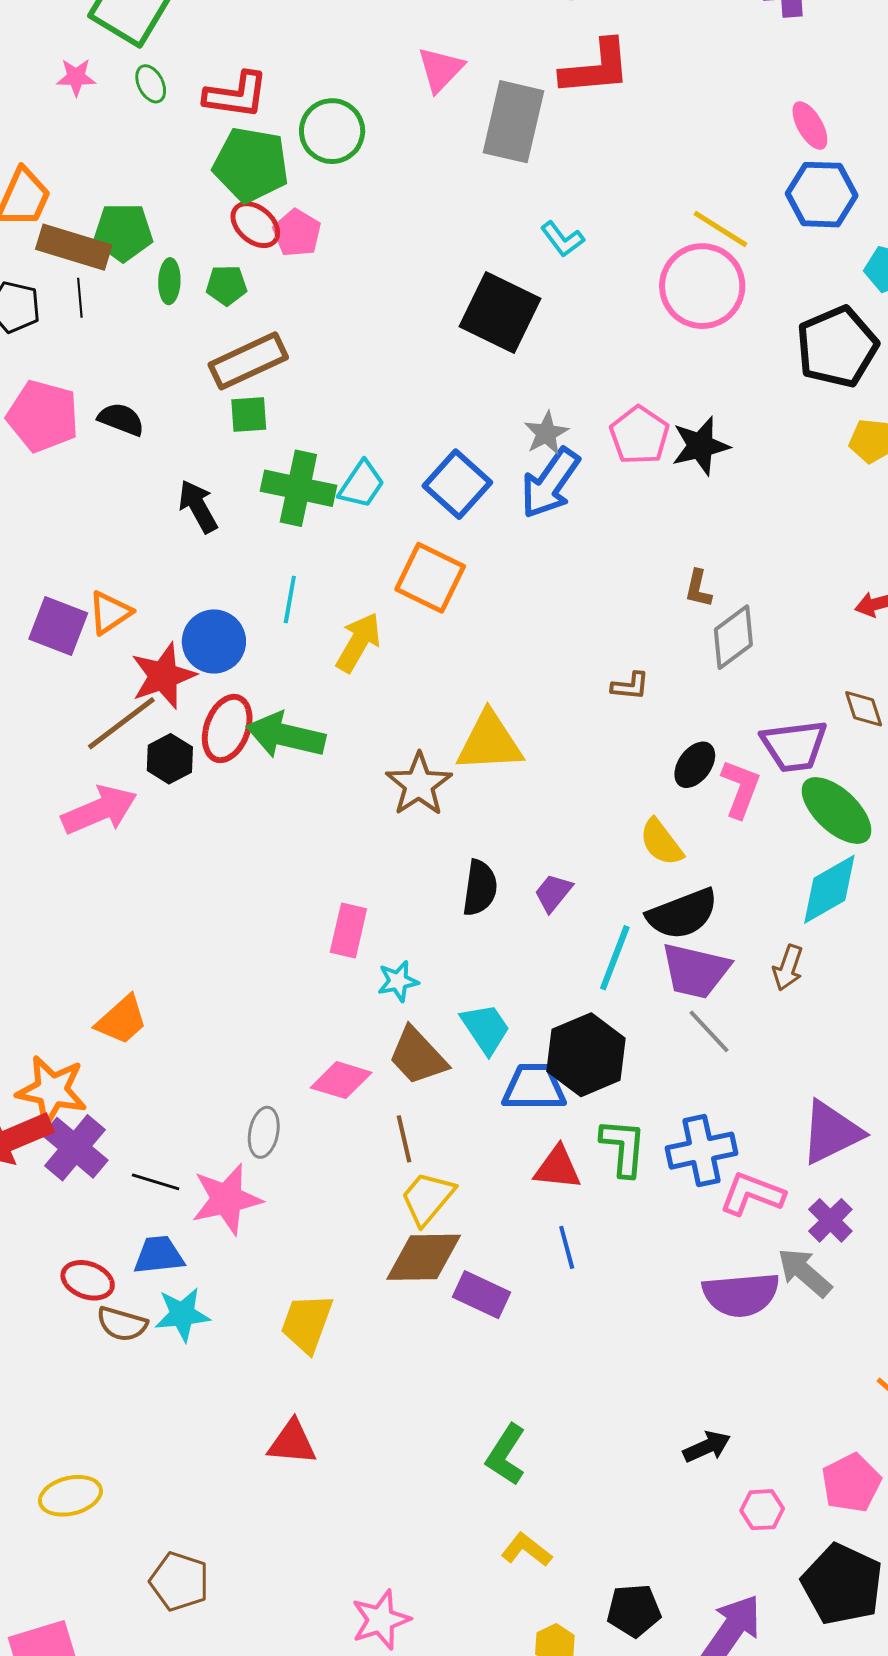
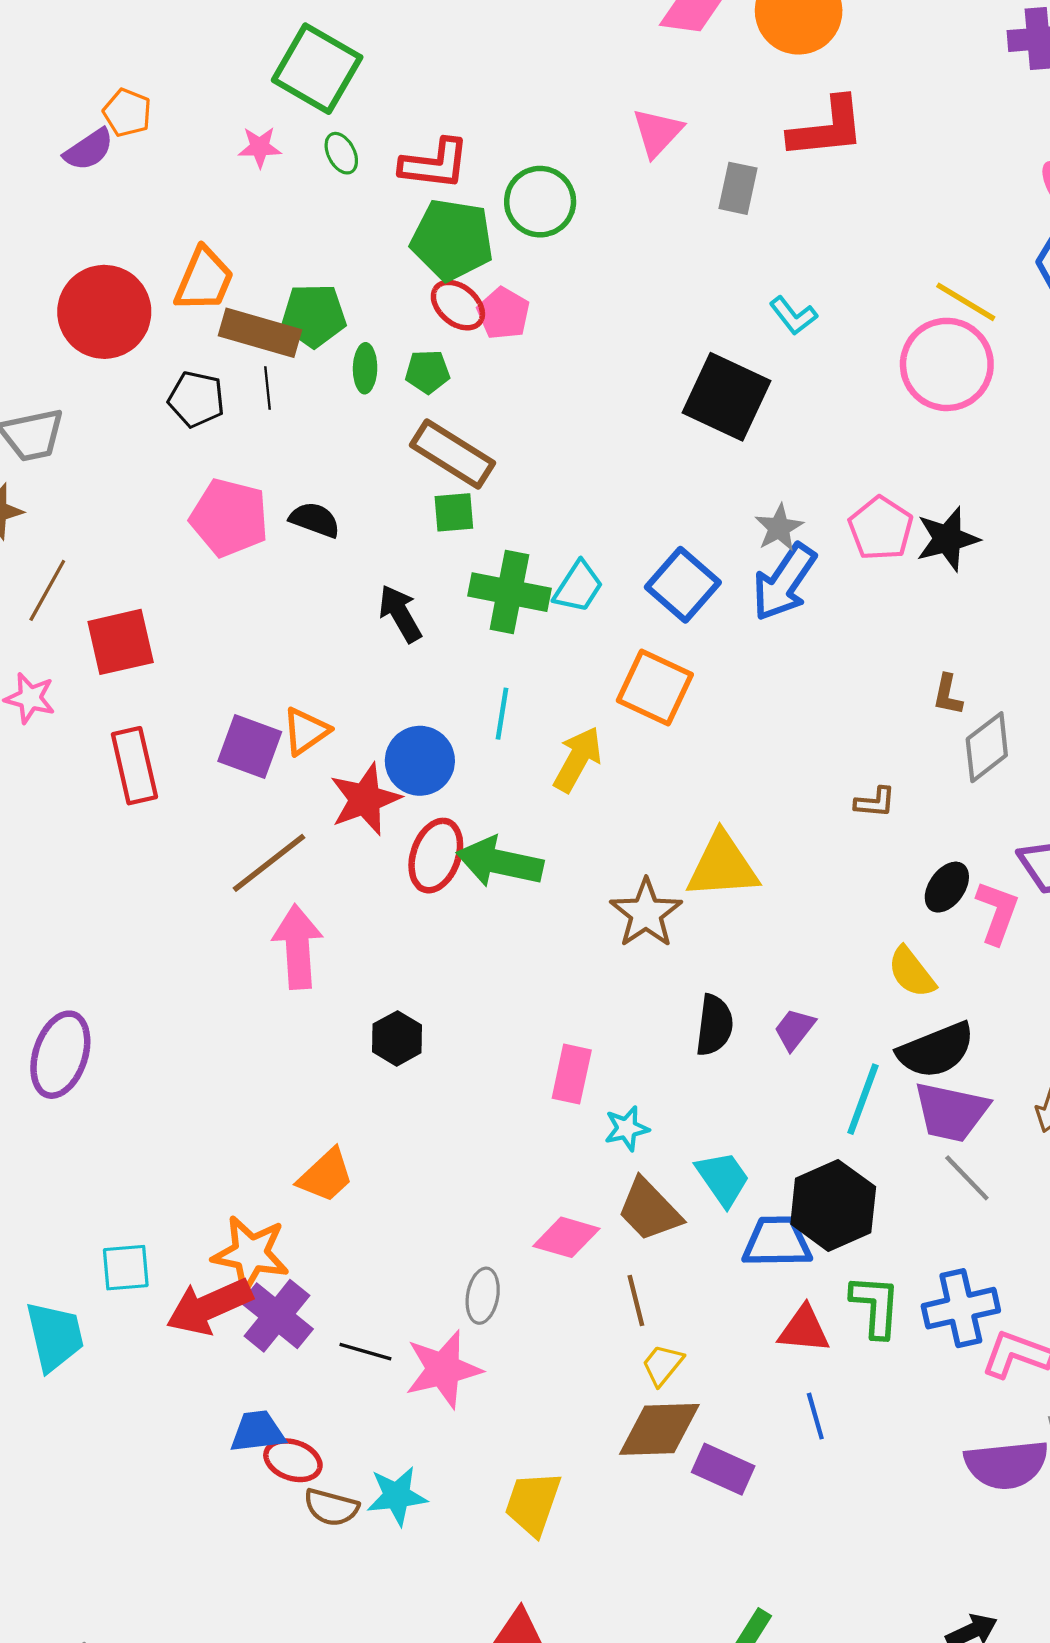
gray rectangle: (514, 122) -> (738, 188), size x0.6
brown rectangle: (248, 361) -> (453, 454), turned 58
brown line: (121, 723) -> (269, 863), moved
black hexagon: (170, 759) -> (397, 1038), moved
pink arrow: (99, 810) -> (298, 947), turned -70
yellow trapezoid: (427, 1198) -> (663, 1365), size x0.7
blue trapezoid: (159, 1255) -> (258, 1432), moved

